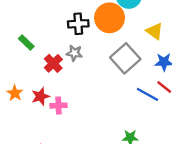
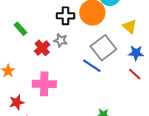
blue line: (147, 94) -> (92, 66), moved
red star: (40, 96) -> (17, 102), moved
pink cross: (59, 106) -> (44, 84), size x1.6

